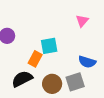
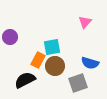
brown circle: (52, 84) -> (55, 66), moved

